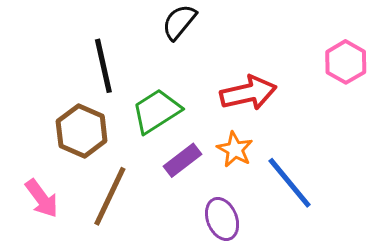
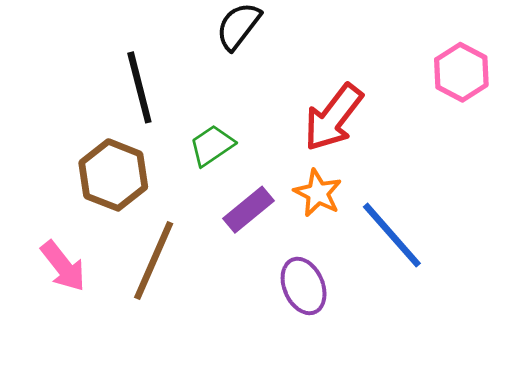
red arrow: (248, 93) -> (333, 117), turned 142
green trapezoid: (156, 111) -> (212, 145), size x0.7

